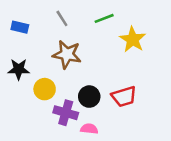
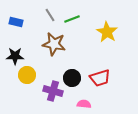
green line: (104, 18) -> (72, 19), moved
yellow circle: (45, 89) -> (27, 75), moved
pink semicircle: (89, 129) -> (84, 104), moved

